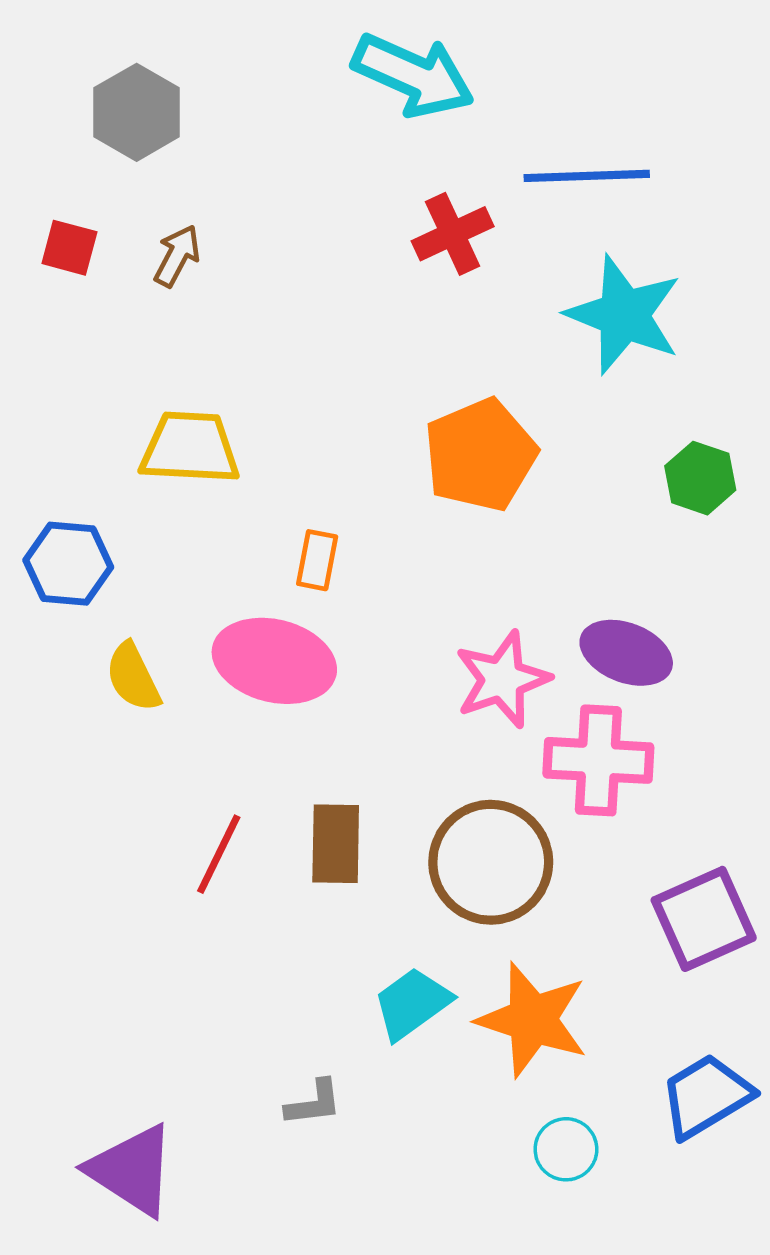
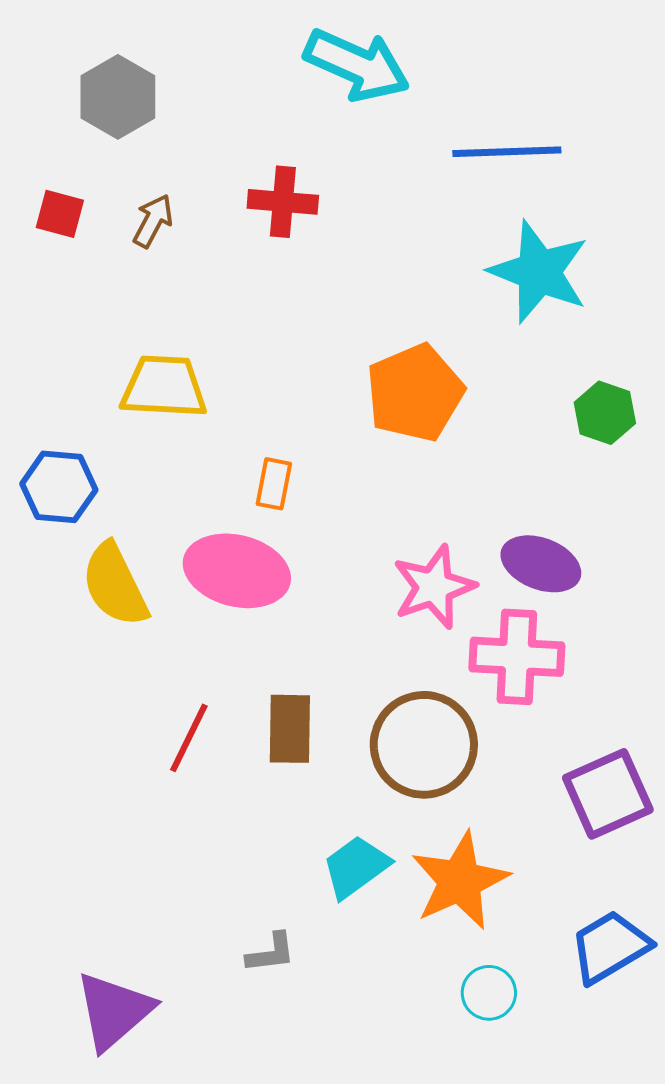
red cross: (453, 234) -> (283, 202), moved, turned 30
yellow semicircle: (133, 677) -> (115, 585), size x1.4
orange star: (532, 1020) -> (460, 881), turned 30
purple triangle: (132, 1170) -> (114, 1011), turned 46

